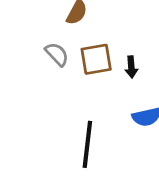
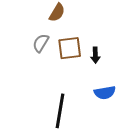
gray semicircle: (57, 54) -> (41, 43), turned -108

